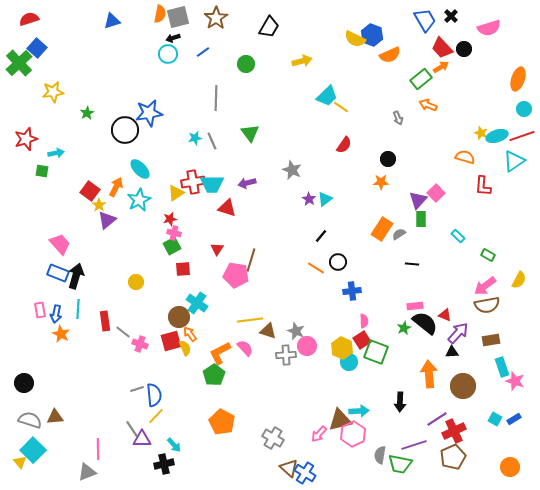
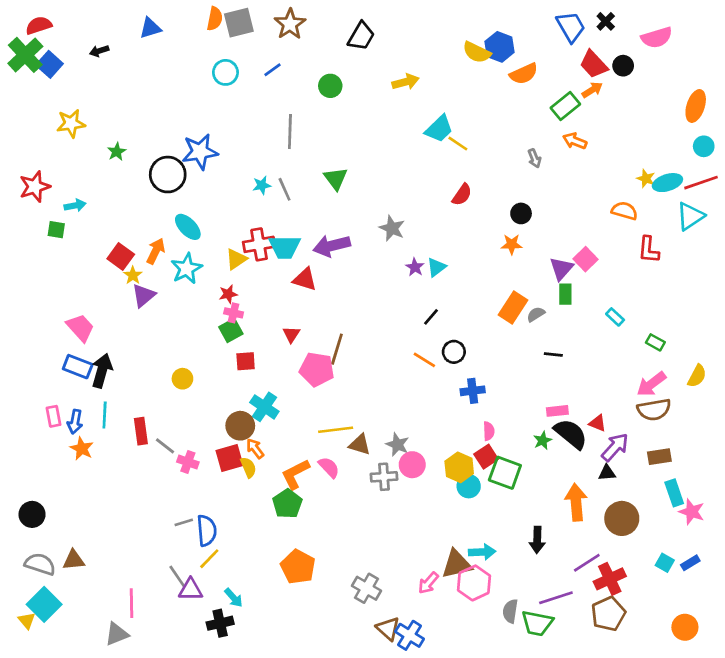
black arrow: (173, 38) -> (99, 51), moved
green cross: (19, 63) -> (25, 55), moved
purple arrow: (247, 183) -> (332, 246), size x1.5

